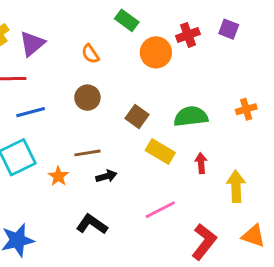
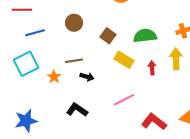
black arrow: (106, 176) -> (87, 77), turned 32
yellow arrow: (236, 186) -> (176, 59), moved
red L-shape: (204, 242) -> (154, 122), turned -90

